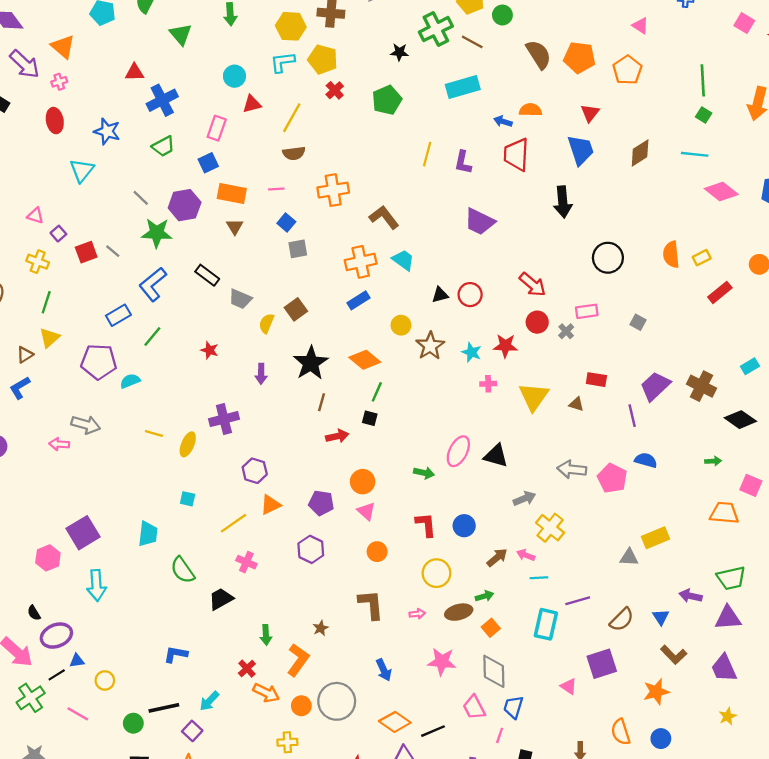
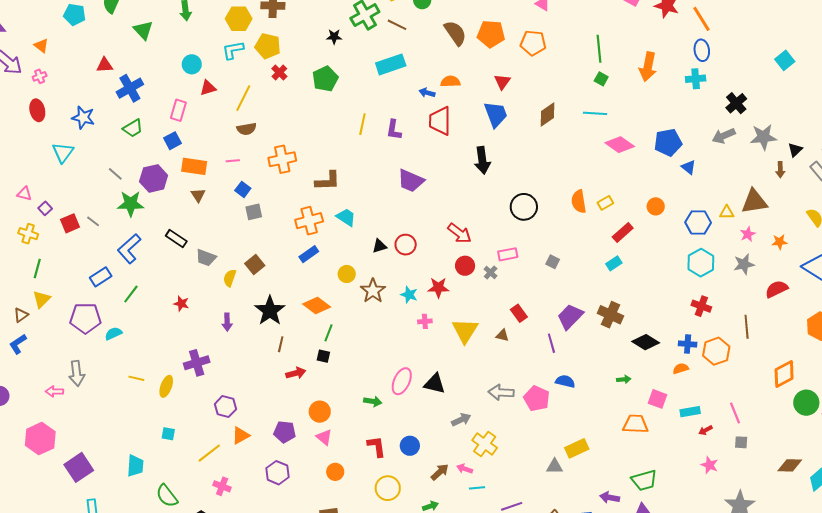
orange triangle: (63, 47) -> (41, 46), size x0.7
orange pentagon: (627, 70) -> (533, 43), turned -30
brown L-shape: (384, 217) -> (328, 181), turned 128
cyan rectangle: (750, 366) -> (614, 263), moved
red rectangle: (596, 380) -> (519, 313), turned 48
gray arrow: (86, 425) -> (77, 373), turned 70
pink hexagon: (48, 558) -> (40, 439), moved, size x1.4

